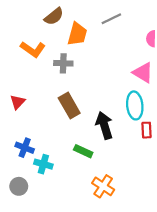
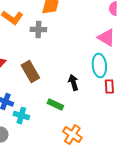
brown rectangle: (69, 105) -> (30, 72), moved
black arrow: (104, 125) -> (73, 83), size x0.7

